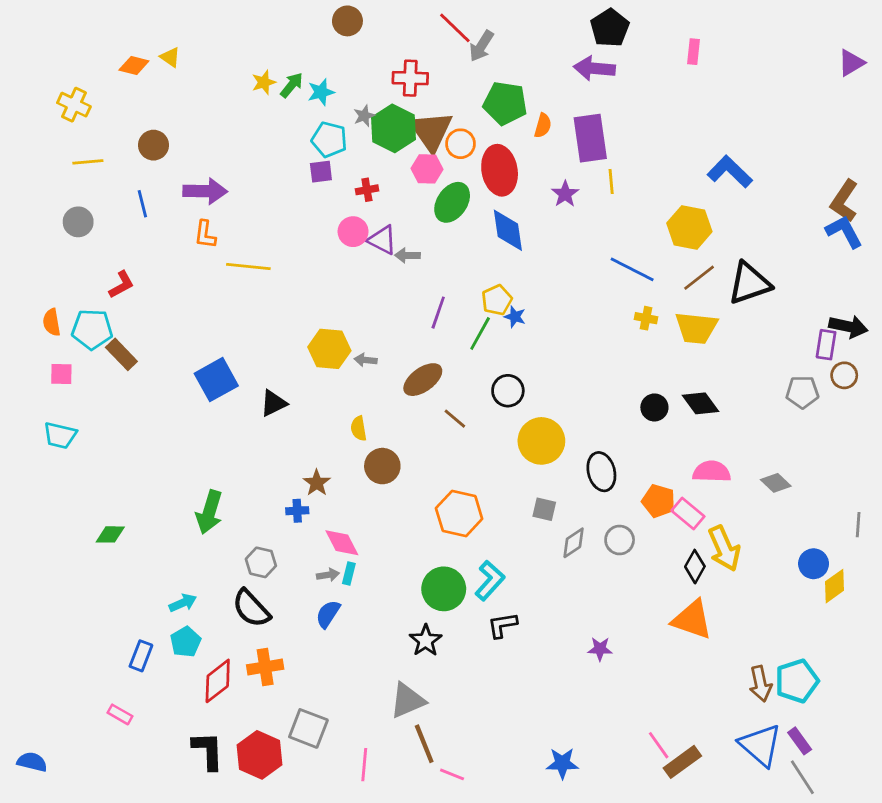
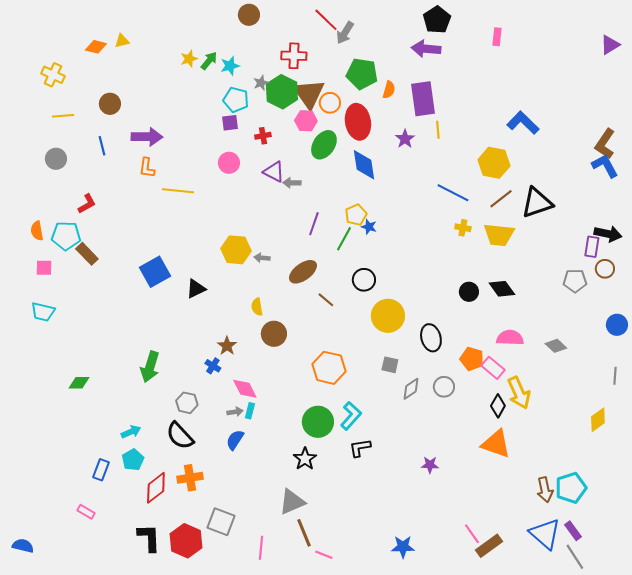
yellow triangle: (170, 57) -> (122, 41), turned -49
pink circle: (353, 232) -> (229, 163), moved
blue cross: (297, 511) -> (213, 366), turned 35
blue circle: (814, 564) -> (617, 325), moved

